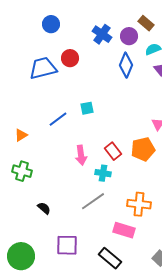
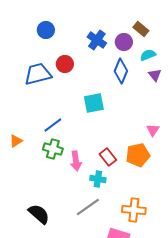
cyan square: (87, 108) -> (94, 103), moved, size x1.5
green cross: (22, 171) -> (53, 149), moved
black semicircle: (44, 208) -> (39, 214), size x1.6

